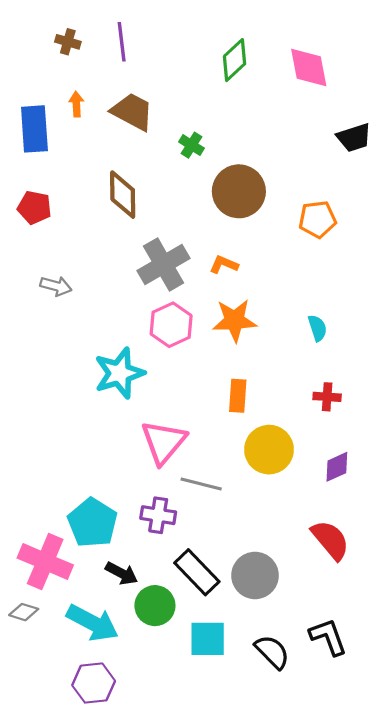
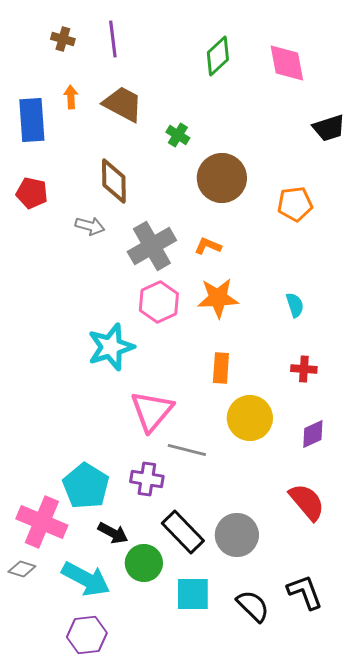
gray arrow: (56, 286) -> (90, 226), moved

